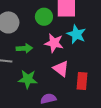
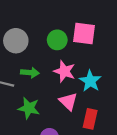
cyan star: (76, 34) -> (90, 81), moved

